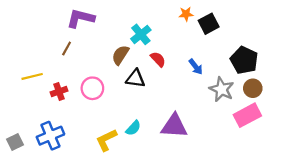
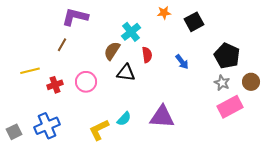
orange star: (186, 14) -> (164, 13), moved
red semicircle: (158, 59) -> (147, 55), turned 35
brown circle: (253, 88) -> (251, 82), moved
gray star: (222, 89) -> (222, 83), moved, size x0.7

